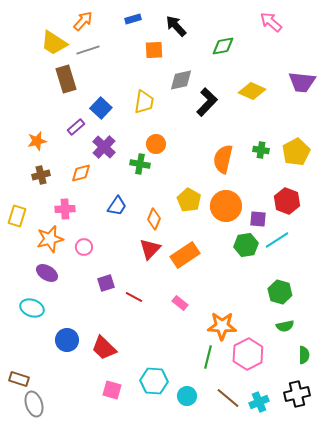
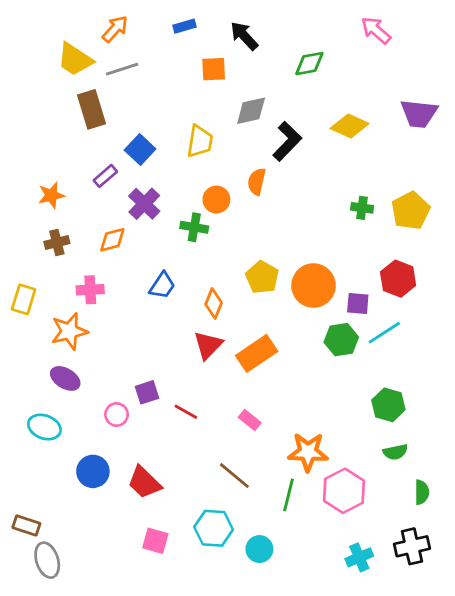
orange semicircle: (223, 159) -> (257, 181), moved, size x0.7
pink circle: (84, 247) -> (117, 415), moved
brown line: (228, 398) -> (234, 476), moved

